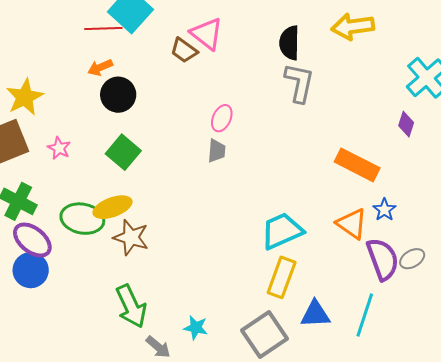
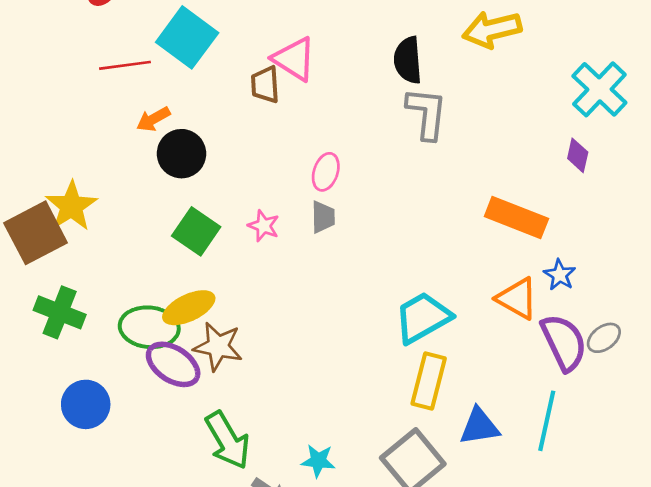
red line: (103, 29) -> (125, 65), moved
brown trapezoid: (184, 50) -> (265, 85), turned 56
yellow star: (25, 97) -> (71, 206), moved
pink star: (59, 148) -> (264, 226), moved
purple ellipse: (32, 240) -> (173, 364), moved

